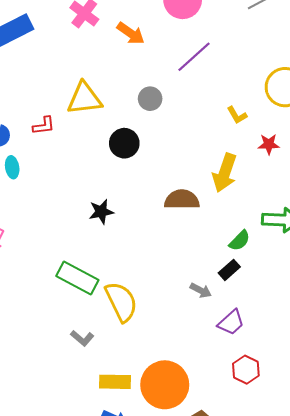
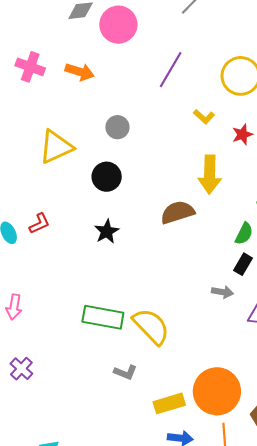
purple line: (194, 57) -> (171, 70), moved
red L-shape: (44, 126) -> (39, 224), moved
black star: (101, 212) -> (107, 231), moved

